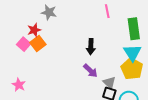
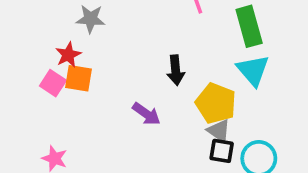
orange square: (38, 43) -> (78, 78), turned -35
yellow pentagon: (132, 69) -> (216, 103), moved
purple arrow: (90, 71) -> (146, 114), moved

